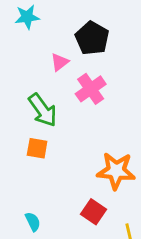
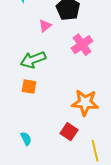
pink cross: (91, 89) -> (82, 45), moved
green arrow: (43, 110) -> (33, 60), turned 105

